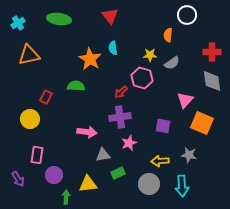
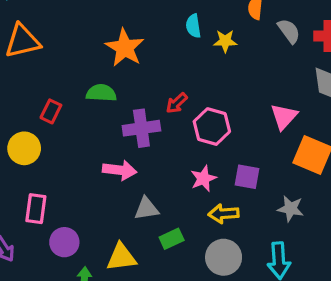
cyan semicircle: (113, 48) -> (193, 26), moved
gray semicircle: (172, 63) -> (289, 31), moved, turned -91
pink hexagon: (142, 78) -> (212, 127), moved
purple cross: (120, 117) -> (141, 128), moved
purple square: (163, 126) -> (247, 177), moved
pink star: (129, 143) -> (203, 178), moved
yellow arrow: (160, 161) -> (224, 214), moved

